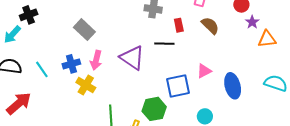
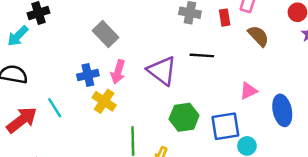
red rectangle: (179, 25) -> (225, 18), moved
cyan line: (42, 69) -> (55, 108), moved
blue square: (178, 86) -> (225, 126), moved
green hexagon: (154, 109) -> (184, 117), moved

